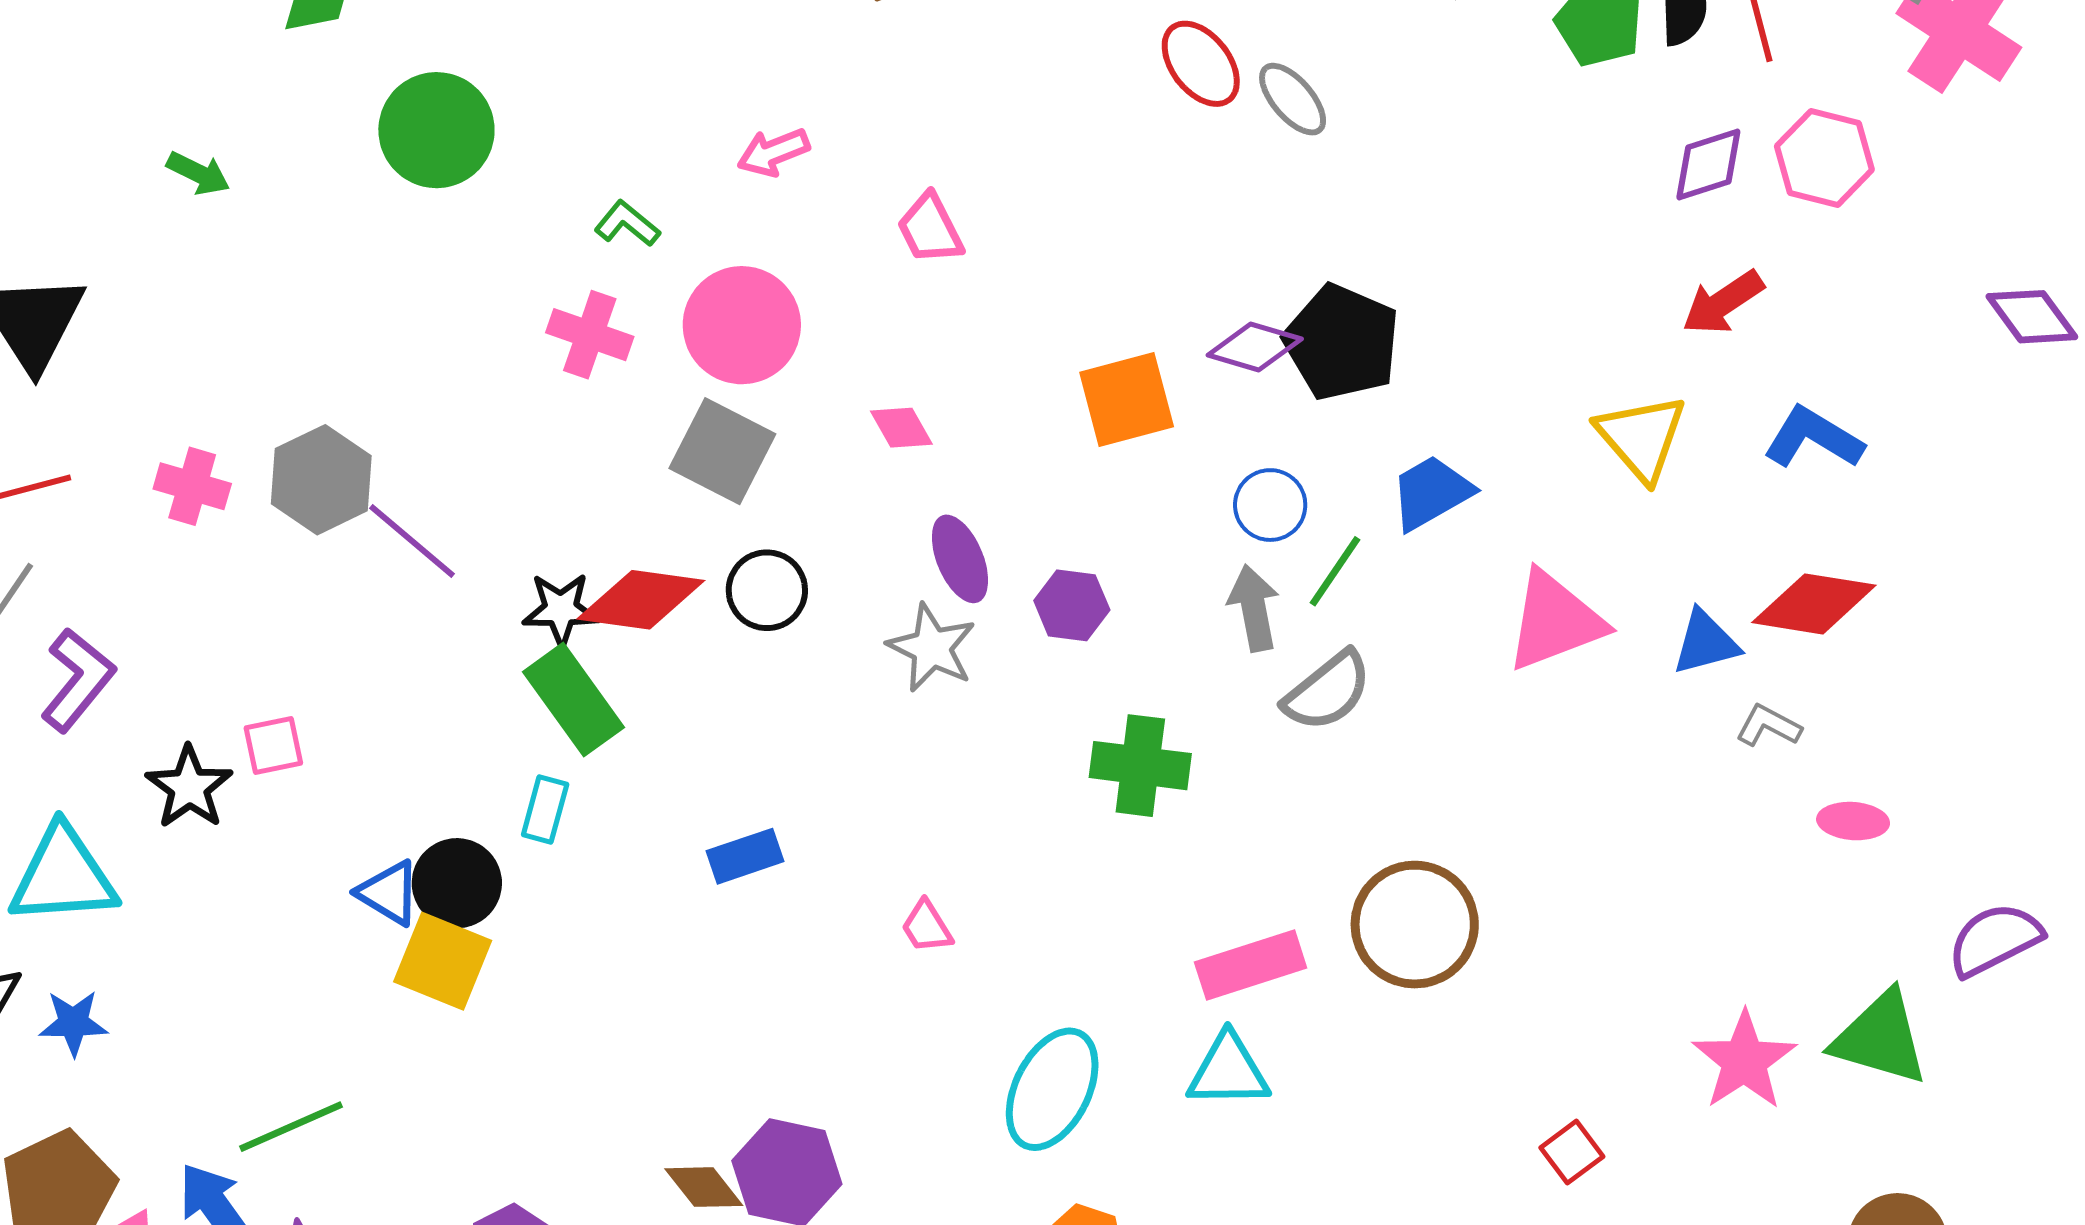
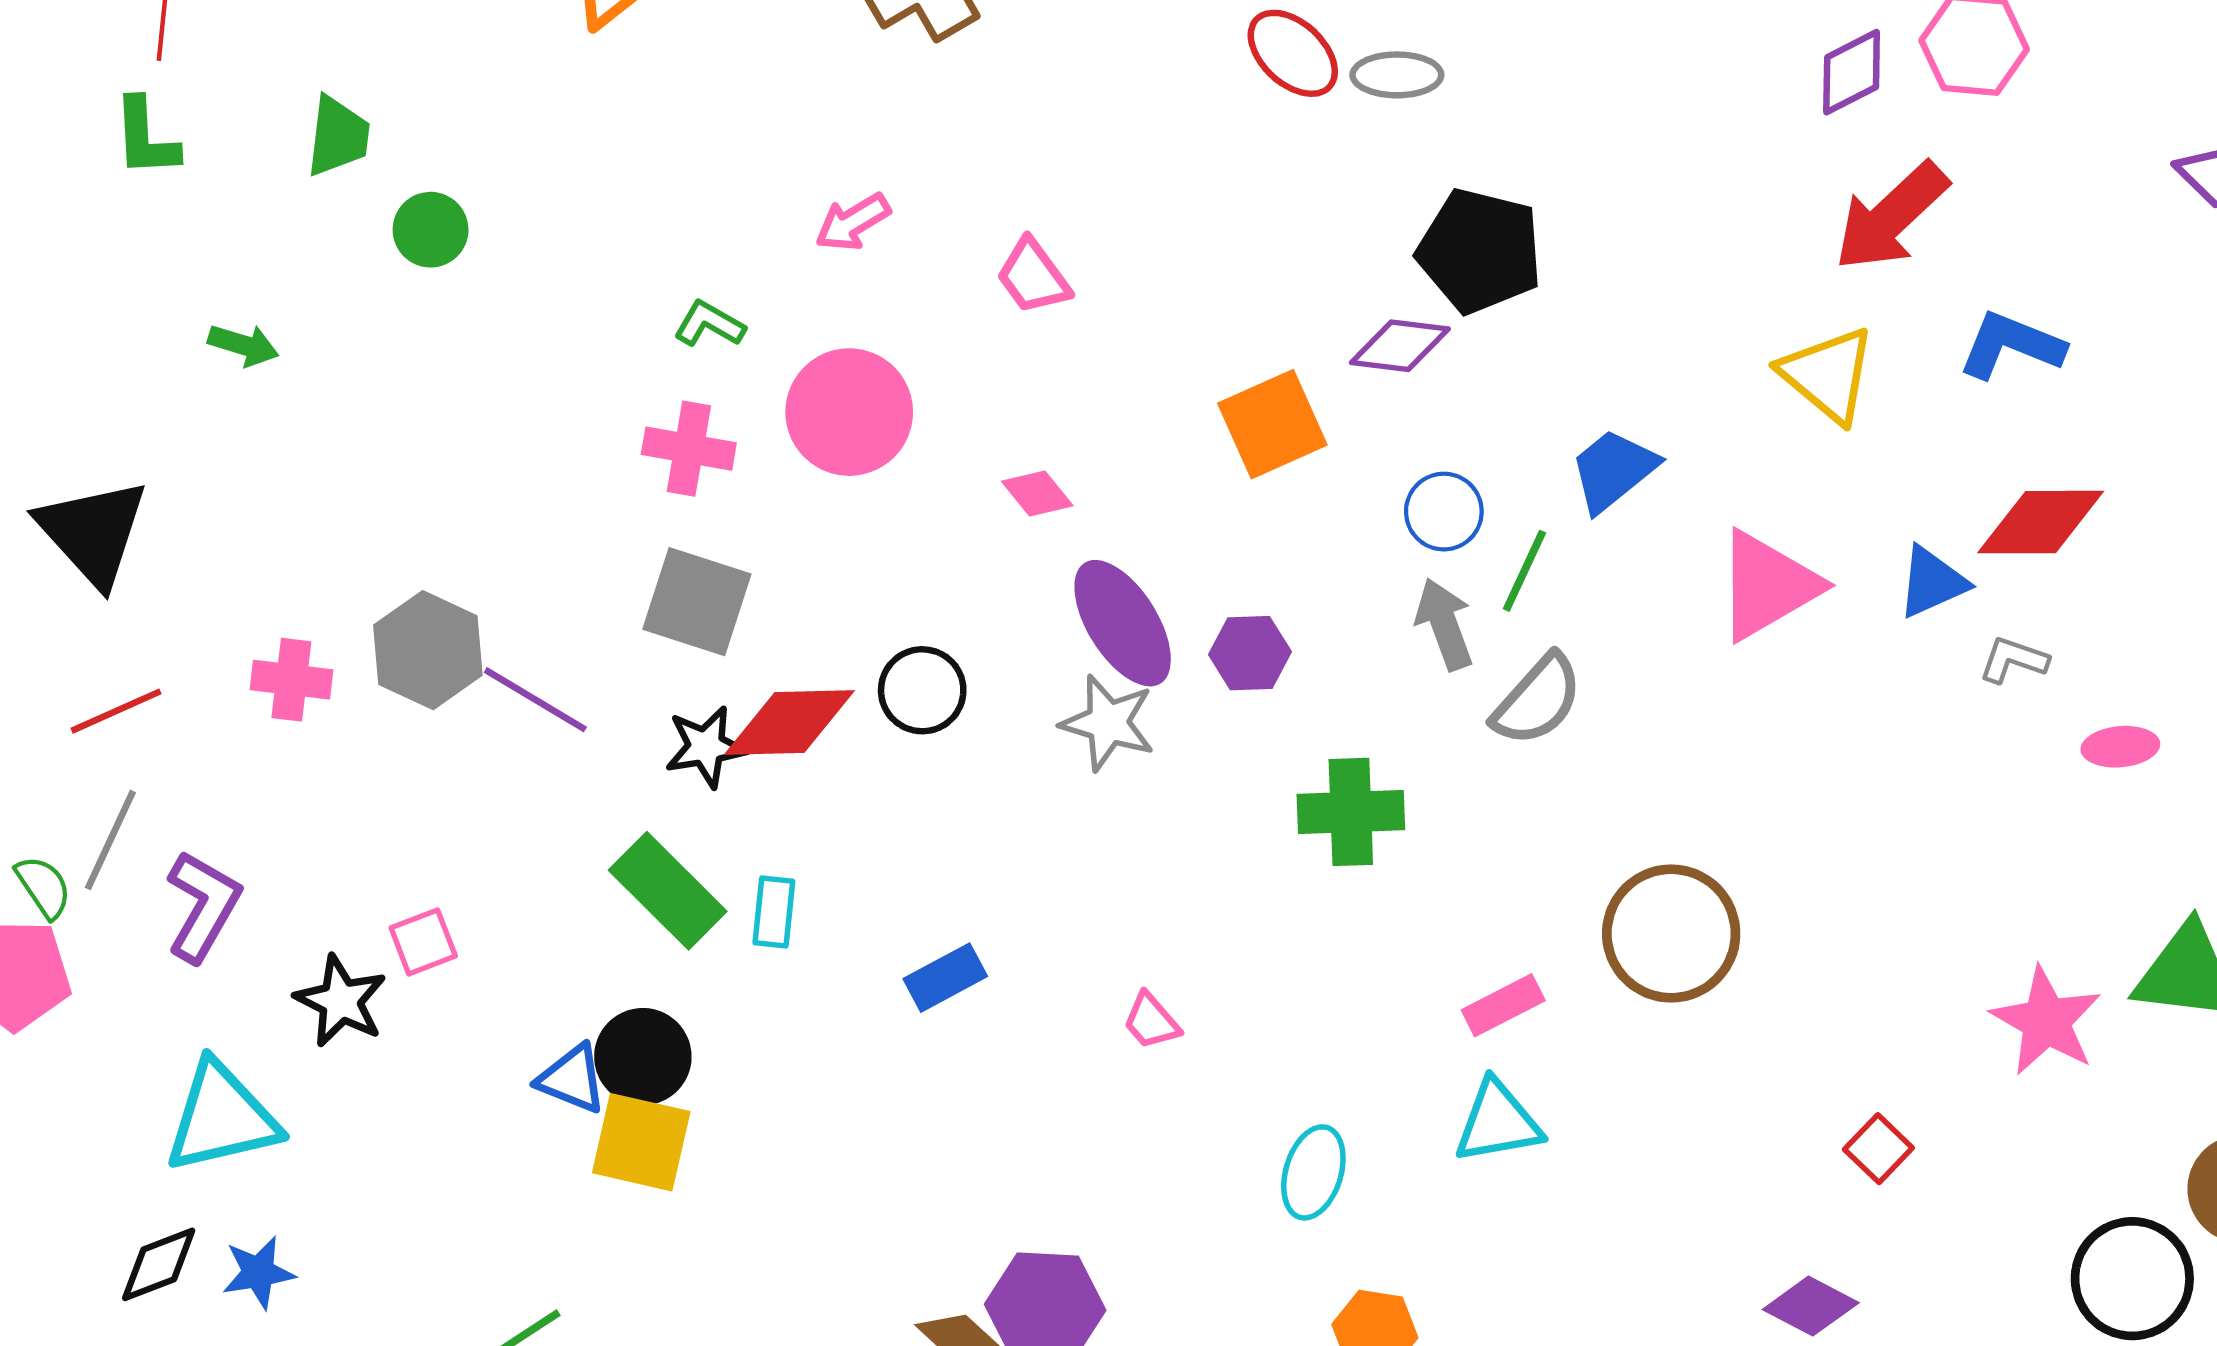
gray ellipse: (1293, 99) -> (1397, 75), turned -40
green circle: (436, 130) -> (431, 230), moved, size x0.6
red arrow: (1723, 303) -> (1891, 217), size x1.4
black pentagon: (1342, 342) -> (1480, 251), moved
gray square: (722, 451) -> (697, 602), moved
purple ellipse: (960, 559) -> (1123, 623), size x1.4
green rectangle: (573, 700) -> (668, 891), moved
cyan rectangle: (545, 809) -> (774, 912), moved
pink rectangle: (1251, 965) -> (1503, 1005), size x0.7
cyan ellipse: (1052, 1089) -> (1313, 1172), size x0.7

